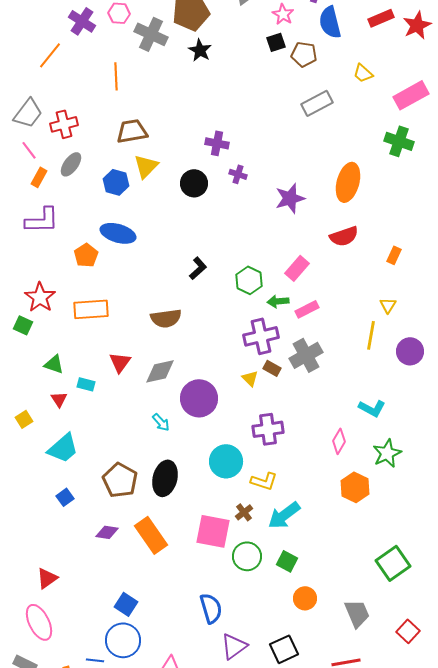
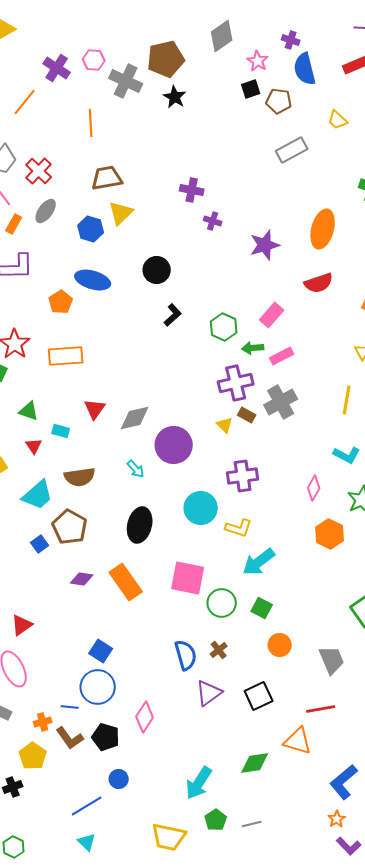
red cross: (64, 124) -> (39, 171), turned -32
black circle: (194, 183) -> (157, 270), moved
brown semicircle: (166, 318) -> (80, 477), moved
yellow line: (371, 335) -> (347, 400), moved
brown pentagon: (120, 480) -> (70, 527), moved
brown cross: (244, 512) -> (219, 650), moved

